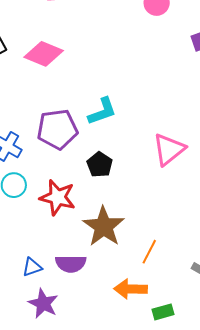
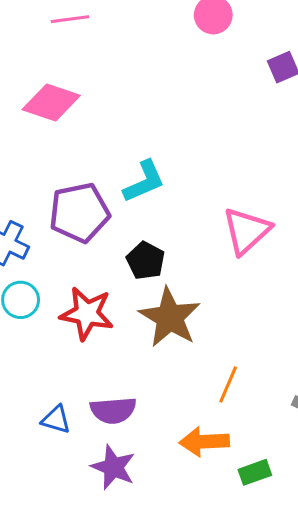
brown star: (104, 227) -> (170, 317), moved
blue triangle: (32, 267) -> (56, 419), turned 40
purple star: (43, 303) -> (113, 467), moved

